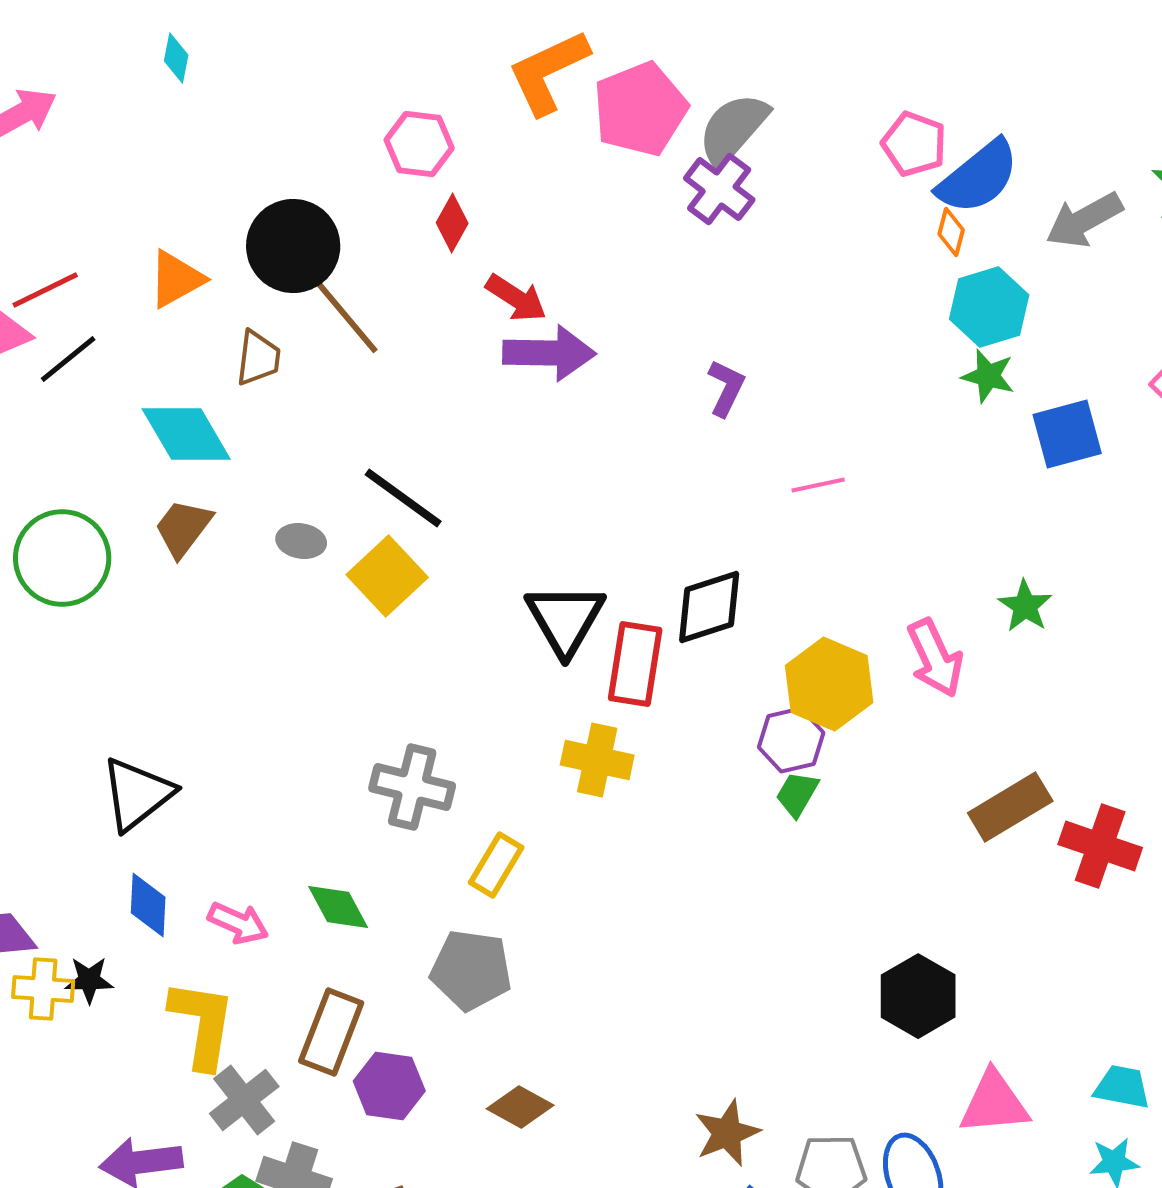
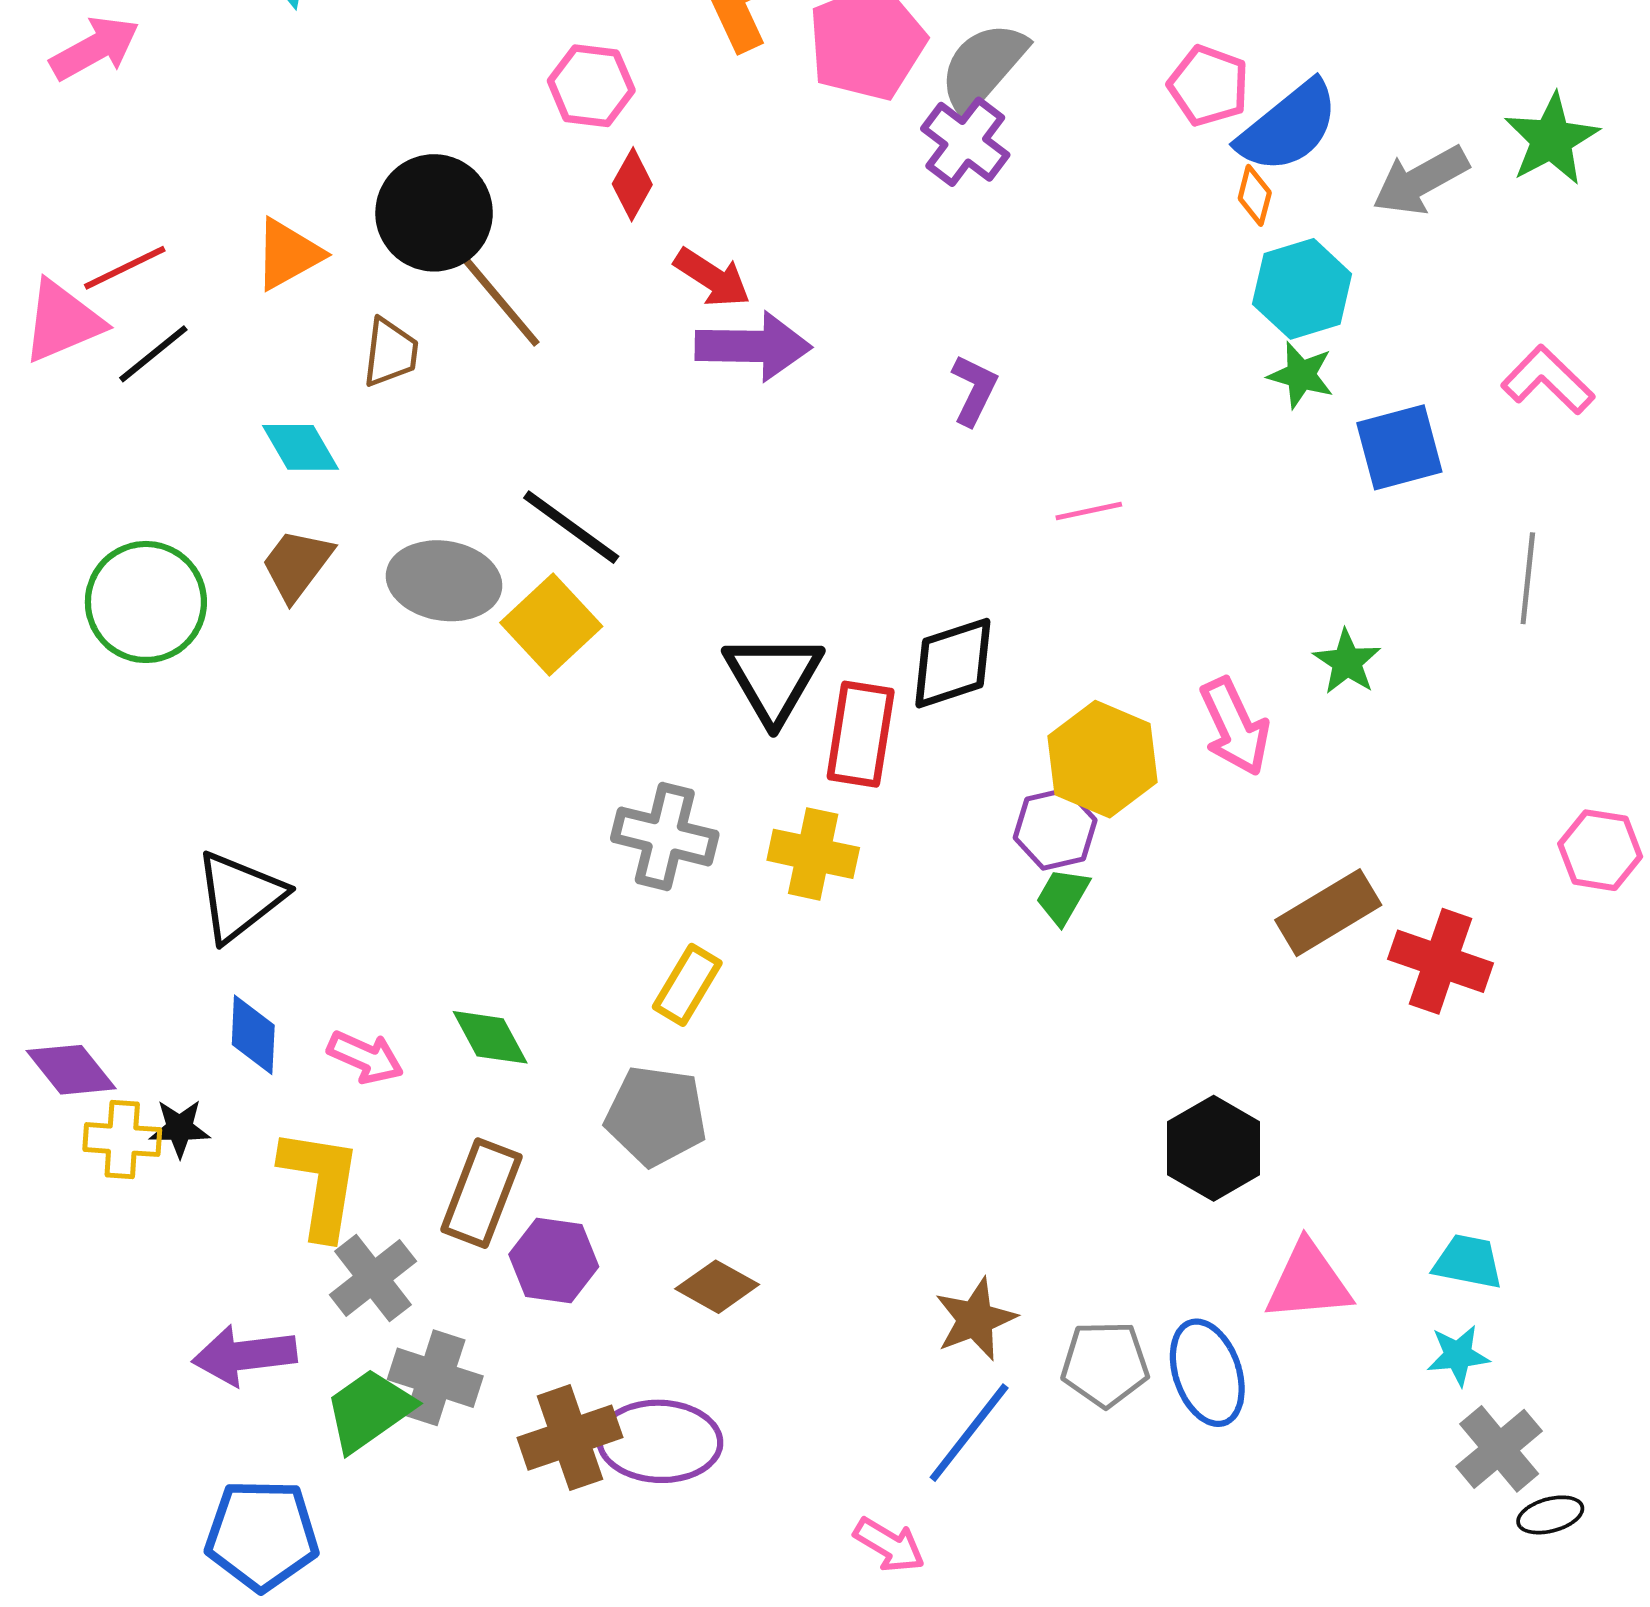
cyan diamond: (186, 434) -> (301, 447), size x0.7
gray ellipse: (301, 541) -> (444, 581), size x1.8
gray cross: (412, 787) -> (665, 836), moved

